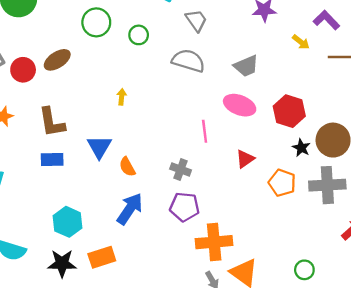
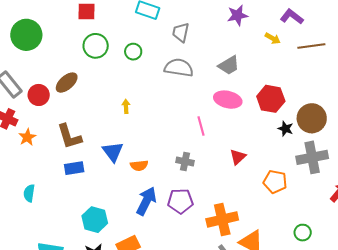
gray trapezoid: (196, 20) -> (181, 32), turned -125
red triangle: (245, 159) -> (238, 157), moved
orange semicircle: (127, 167) -> (139, 166), turned -60
orange pentagon: (282, 183) -> (275, 182), moved
purple pentagon: (184, 207) -> (180, 201), moved

